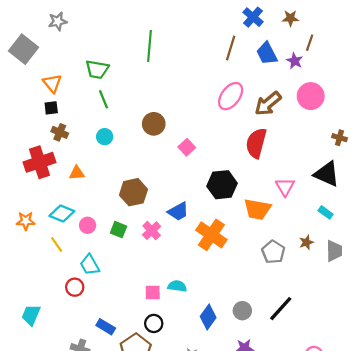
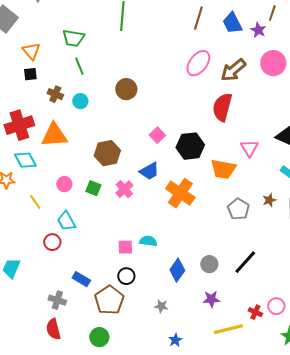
brown cross: (60, 132) -> (55, 94), moved
pink square: (187, 147) -> (157, 135), moved
orange triangle: (77, 173) -> (54, 135), size x1.8
cyan diamond: (62, 214) -> (25, 160), moved, turned 40

